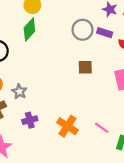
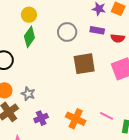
gray circle: (83, 30) -> (67, 32), moved
brown square: (85, 67) -> (84, 64), size x1.6

